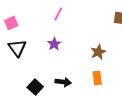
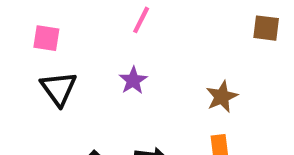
pink square: (11, 23) -> (46, 38), turned 32

